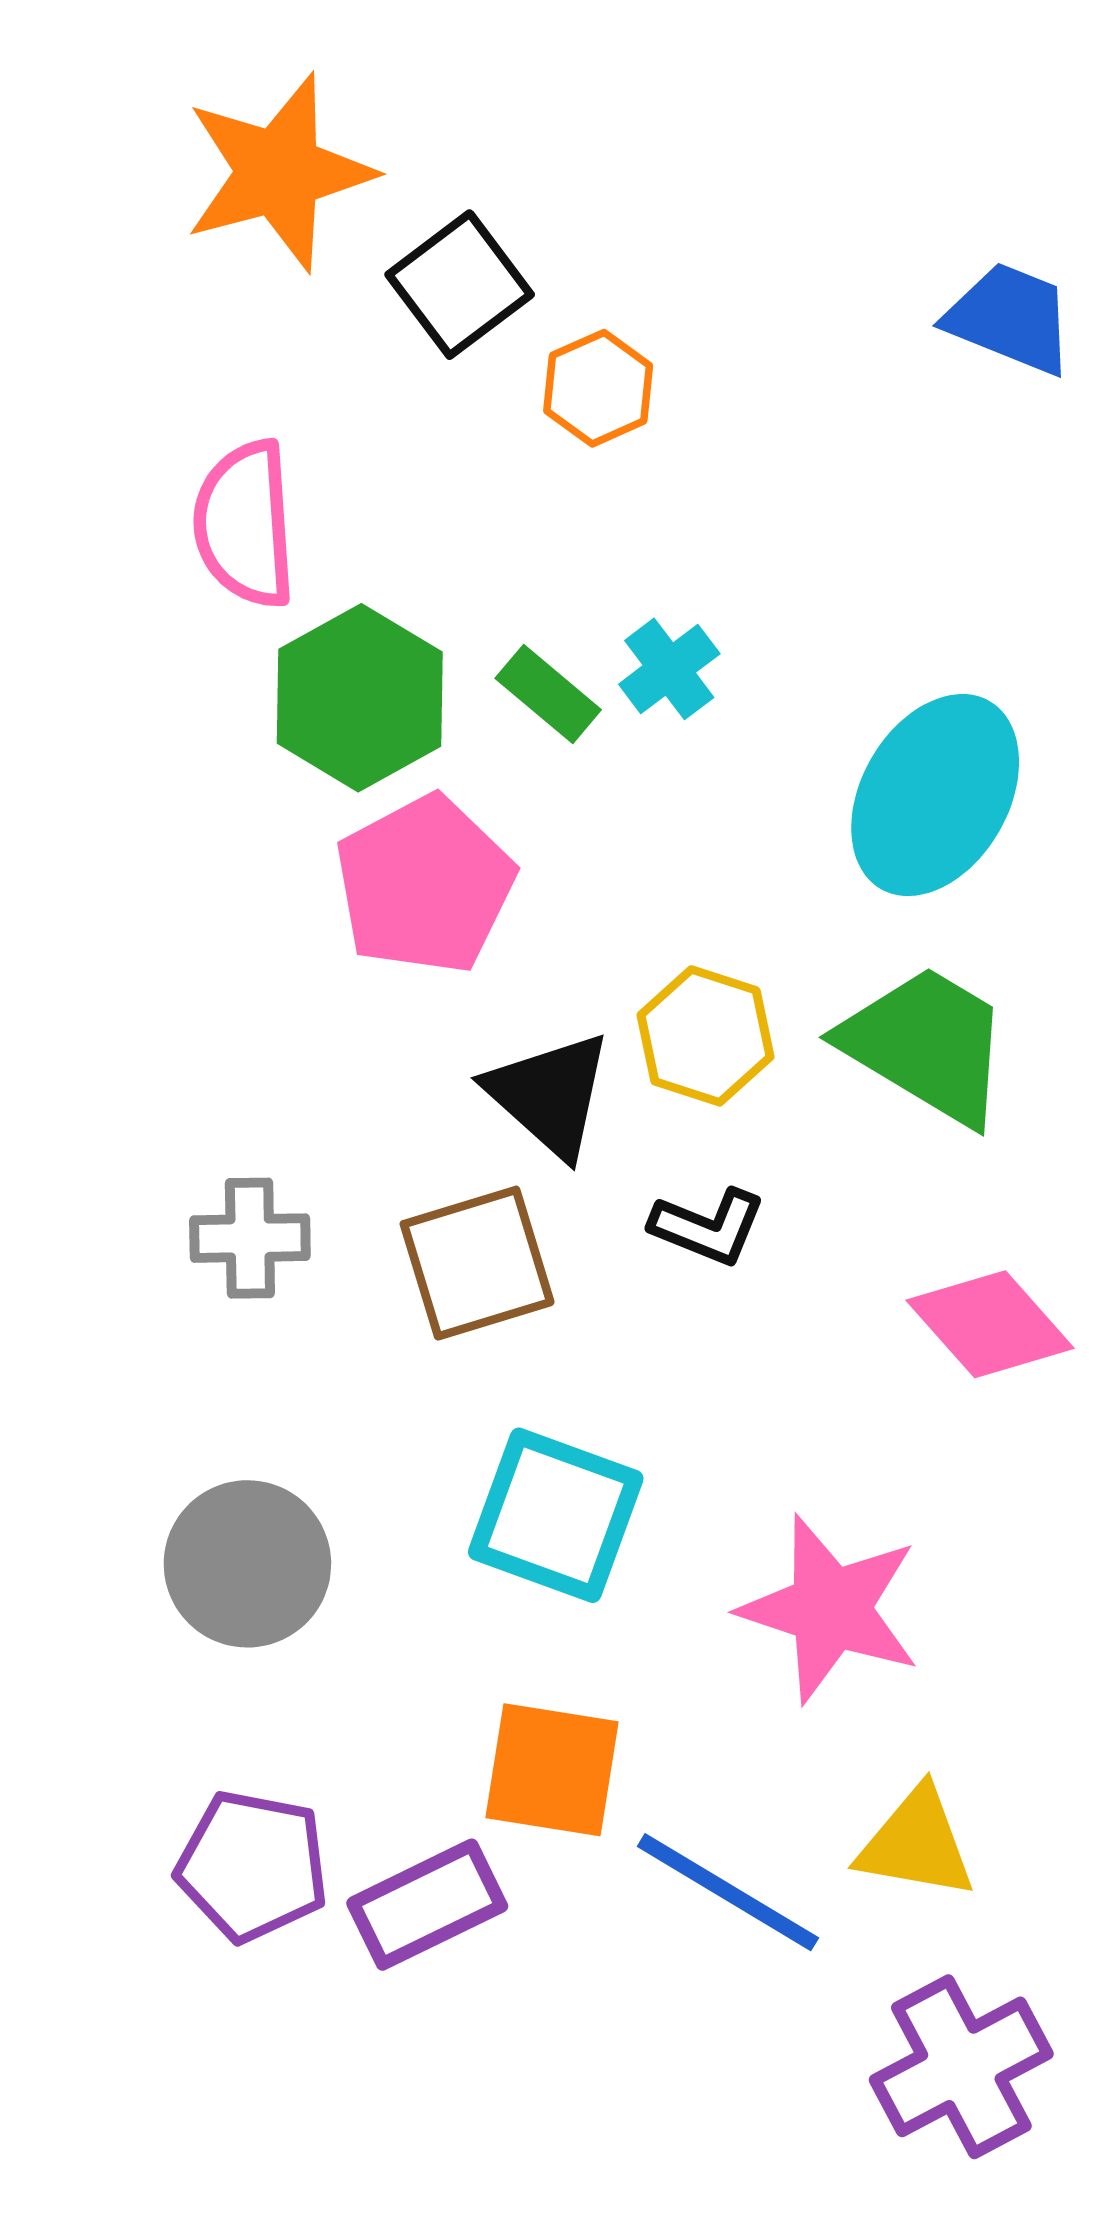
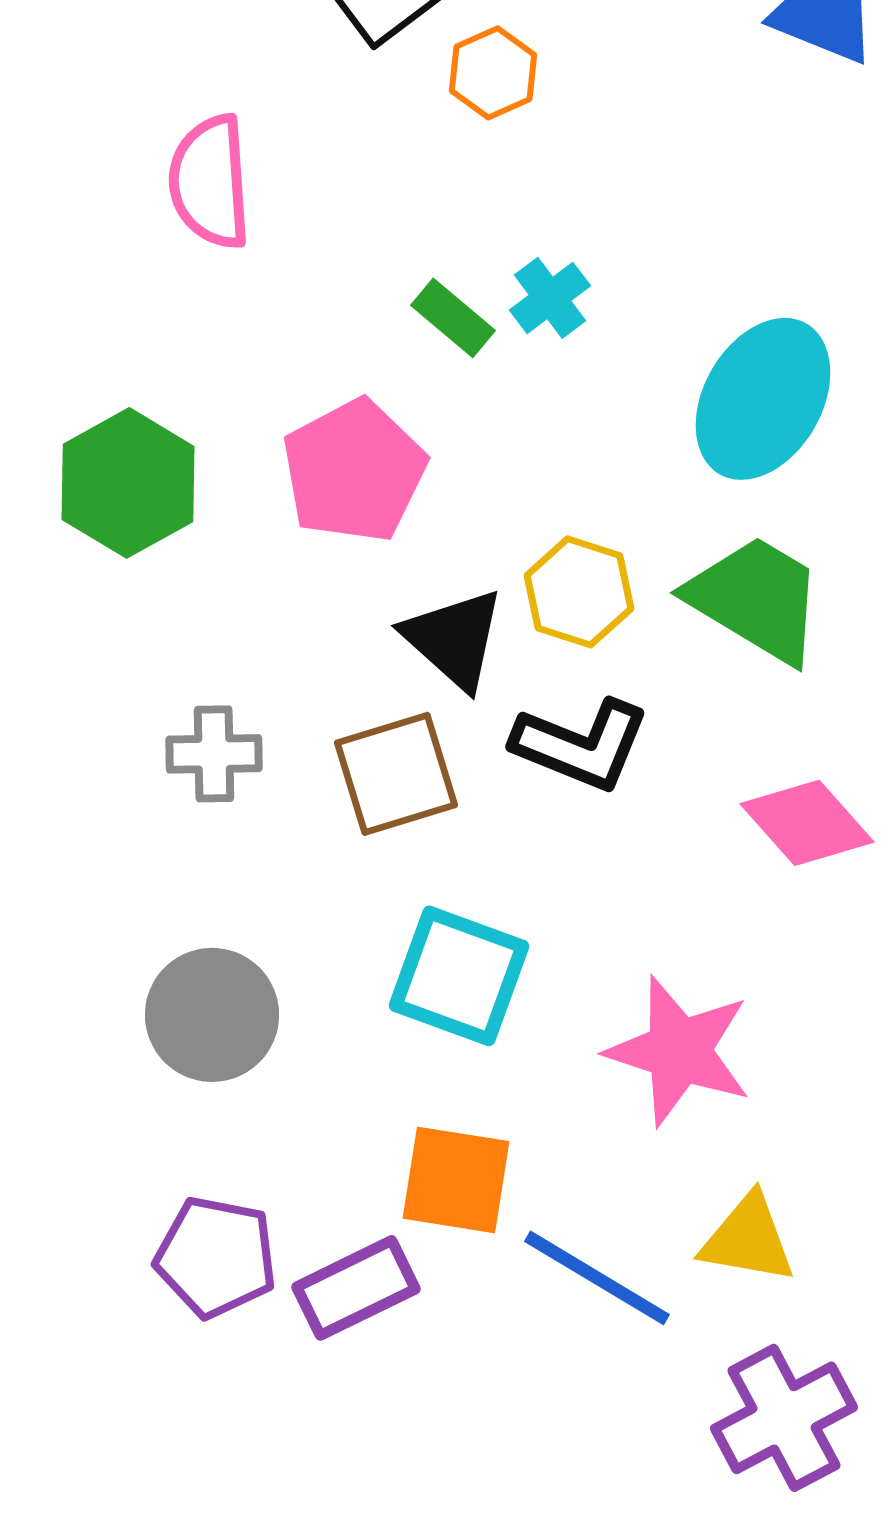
green hexagon: (360, 698) -> (128, 483), moved
black L-shape: (708, 1227) -> (581, 745), size x1.5

